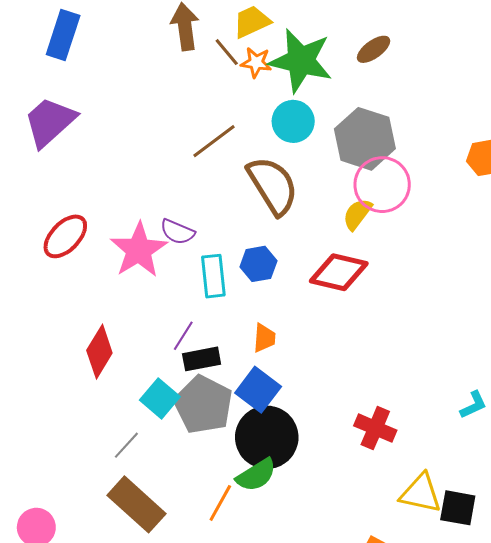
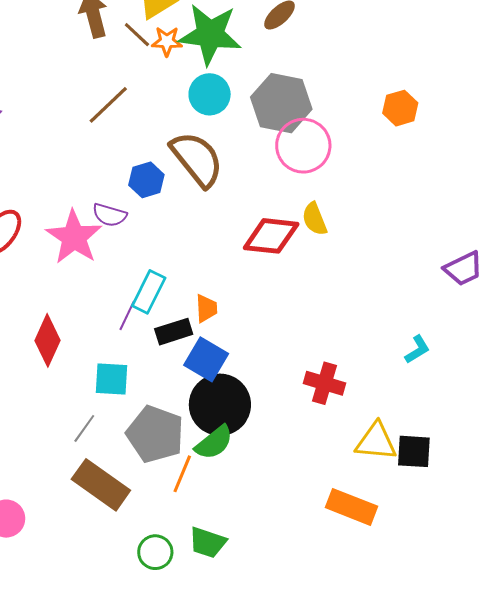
brown line: (214, 141) -> (108, 105), moved
yellow semicircle: (357, 214) -> (315, 219), moved, turned -52
blue hexagon: (258, 264) -> (146, 180), moved
cyan rectangle: (213, 276) -> (149, 292), moved, turned 39
black rectangle: (202, 359) -> (174, 332), moved
cyan square: (160, 398) -> (112, 379), turned -30
gray pentagon: (203, 405) -> (155, 434), moved

